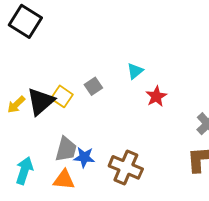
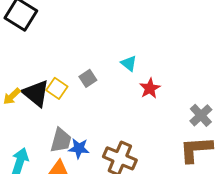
cyan triangle: (135, 71) -> (129, 63), turned -42
black triangle: (41, 101) -> (36, 93), turned -40

